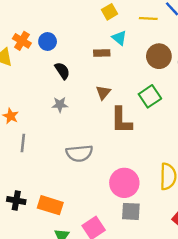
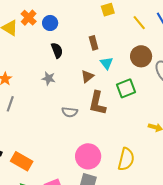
yellow line: (148, 19) -> (139, 23), turned 35
cyan triangle: (119, 38) -> (107, 63), moved
brown rectangle: (102, 53) -> (94, 43), turned 64
gray semicircle: (79, 153) -> (70, 112), moved, size x0.7

